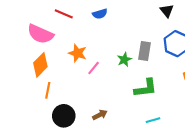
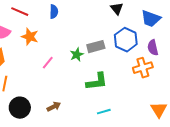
blue semicircle: (100, 14) -> (54, 12), turned -72
gray rectangle: (145, 51) -> (96, 47), turned 66
orange star: (78, 53) -> (30, 37), moved

